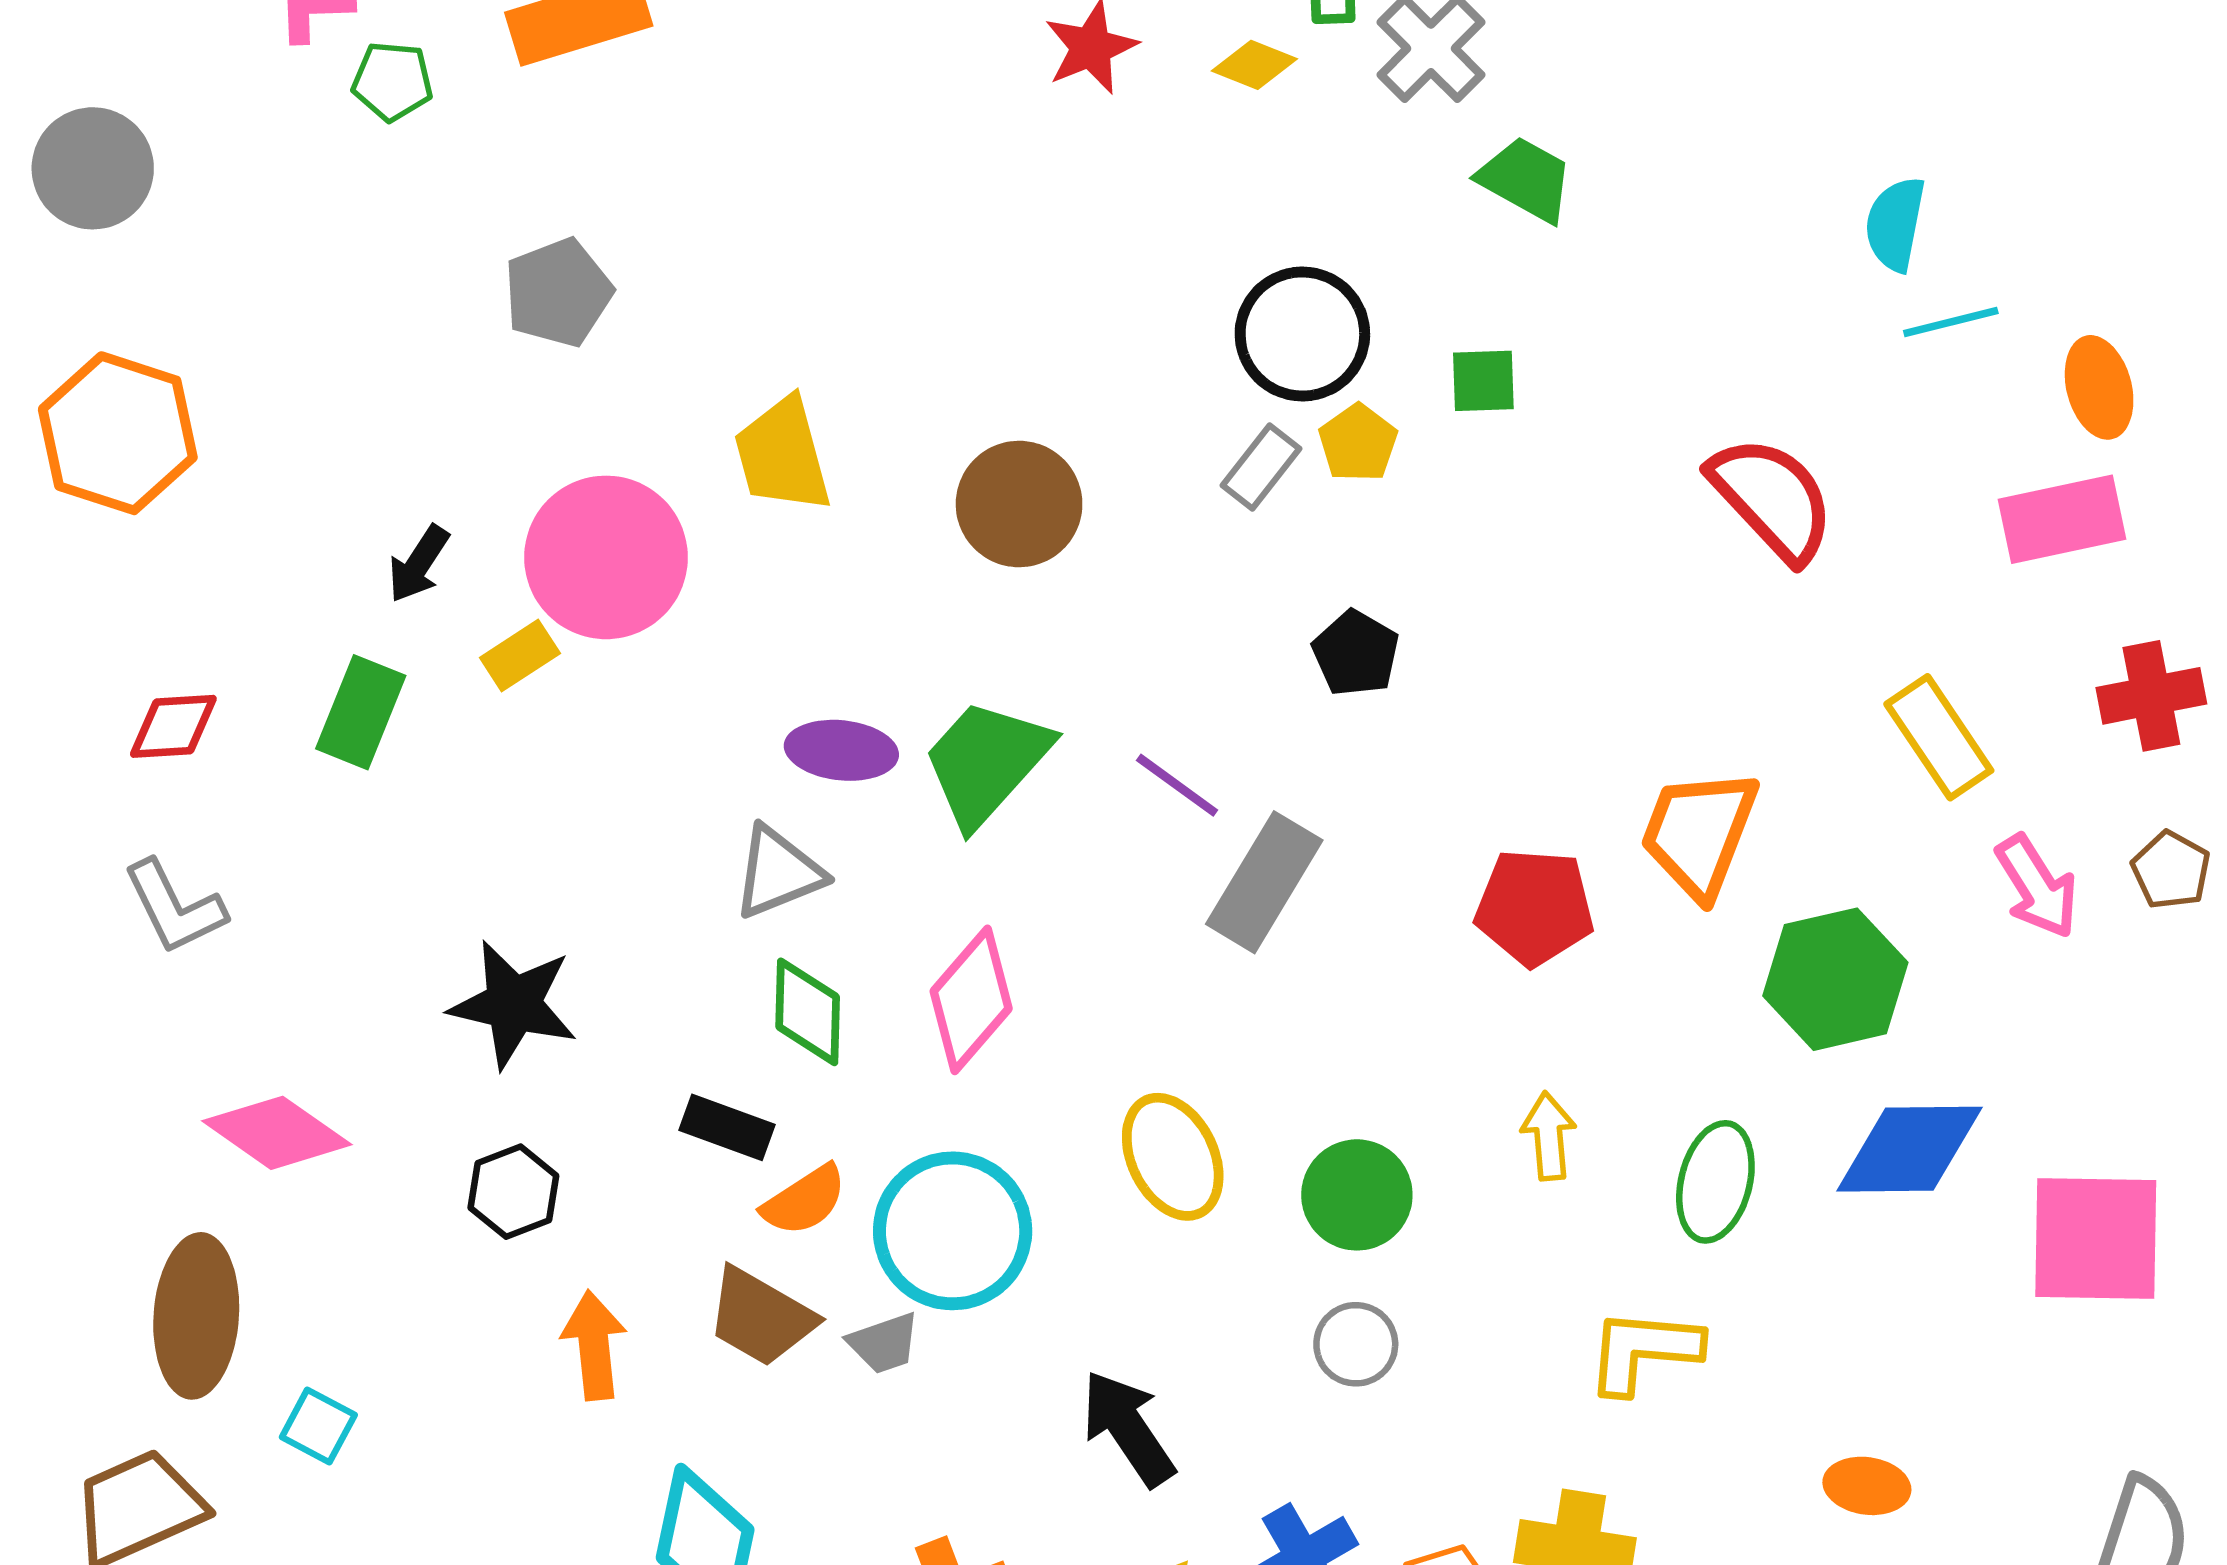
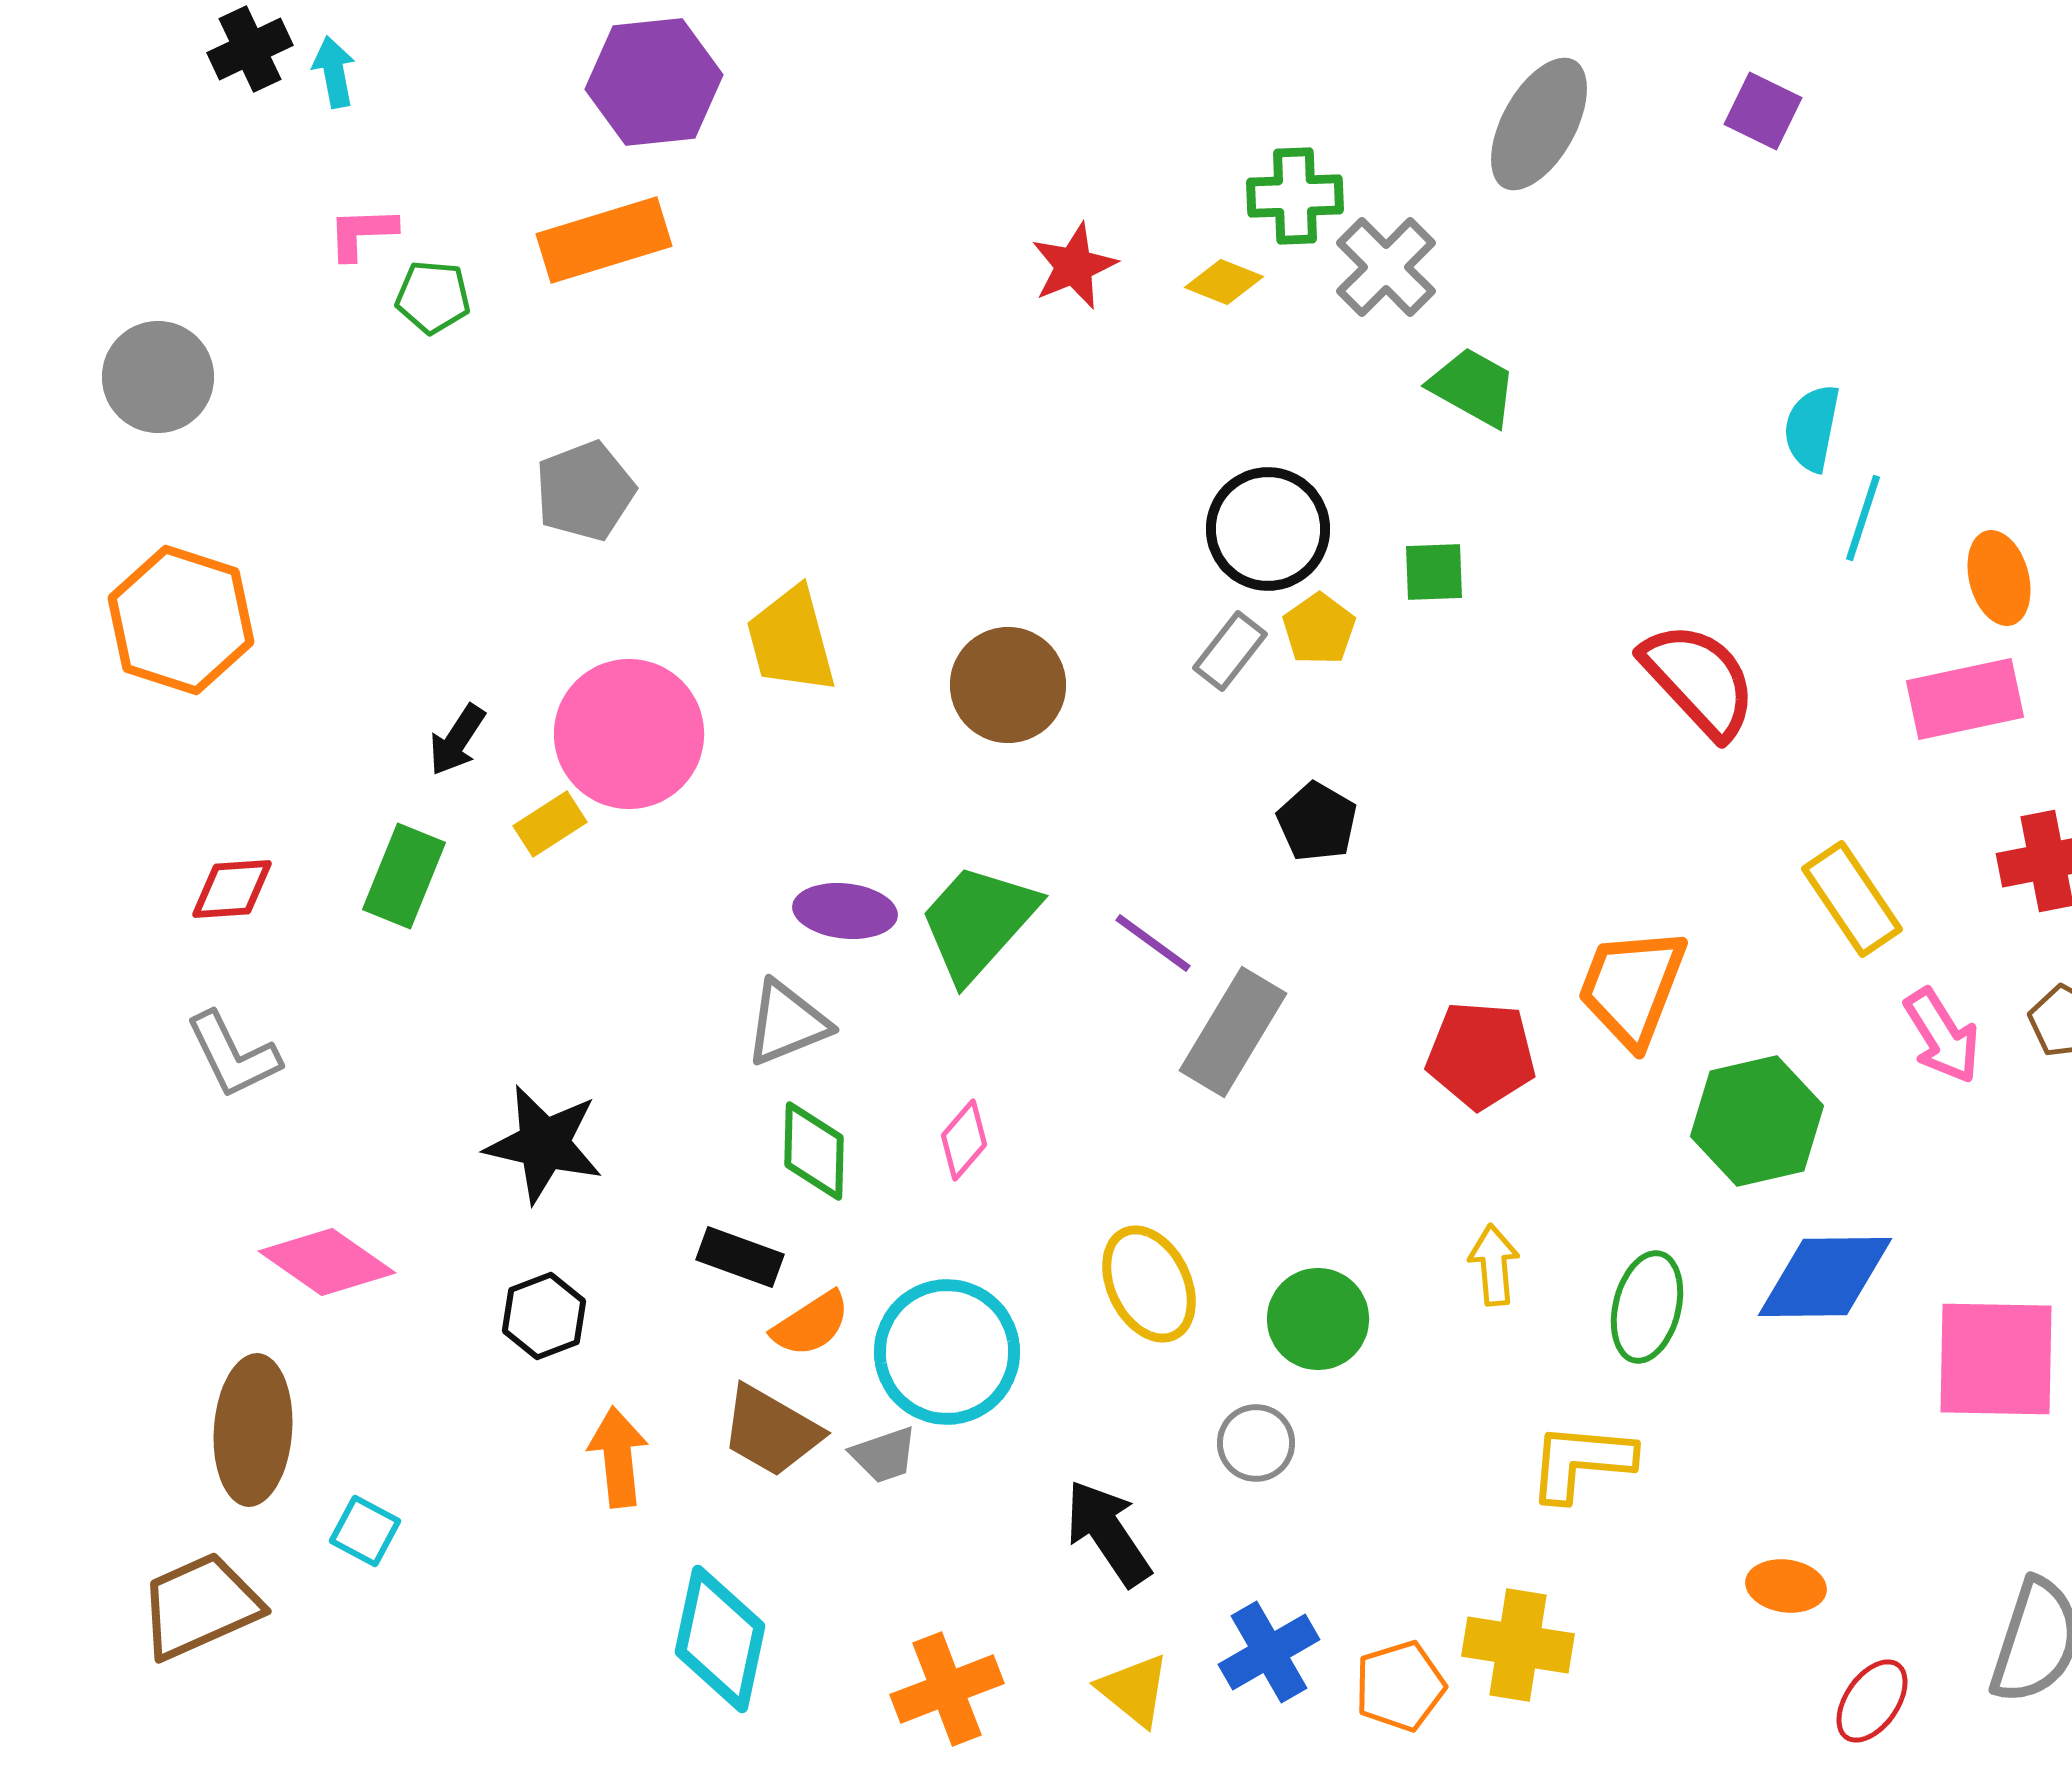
cyan line: (1951, 322) -> (1863, 518), turned -58
pink diamond: (971, 1000) -> (964, 1140), size x0.6
gray circle: (1356, 1344) -> (1256, 1443), moved

